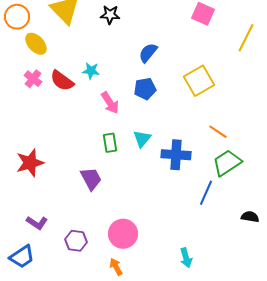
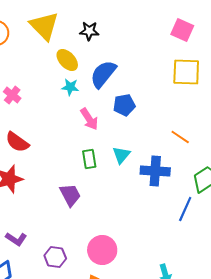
yellow ellipse: (36, 44) -> (67, 60), moved
blue semicircle: (148, 53) -> (103, 74), moved, size x1.4
red semicircle: (62, 81) -> (17, 142), moved
yellow square: (199, 81) -> (186, 72), moved, turned 32
orange line: (218, 132) -> (180, 137), moved

